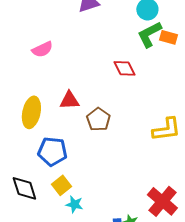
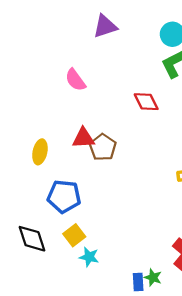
pink semicircle: (42, 49) -> (75, 80), moved, turned 80
yellow ellipse: (31, 112) -> (40, 152), size x0.7
brown pentagon: (98, 119) -> (103, 147), moved

